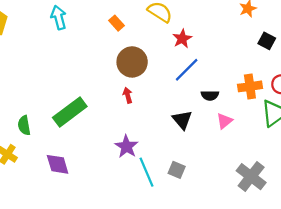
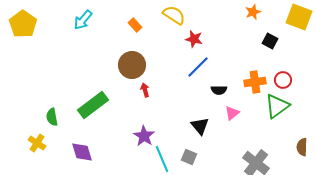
cyan arrow: (59, 17) -> (83, 20), turned -125
red star: (182, 39) -> (194, 39), turned -30
brown circle: (132, 62) -> (132, 65), moved
black triangle: (182, 120) -> (200, 126), moved

